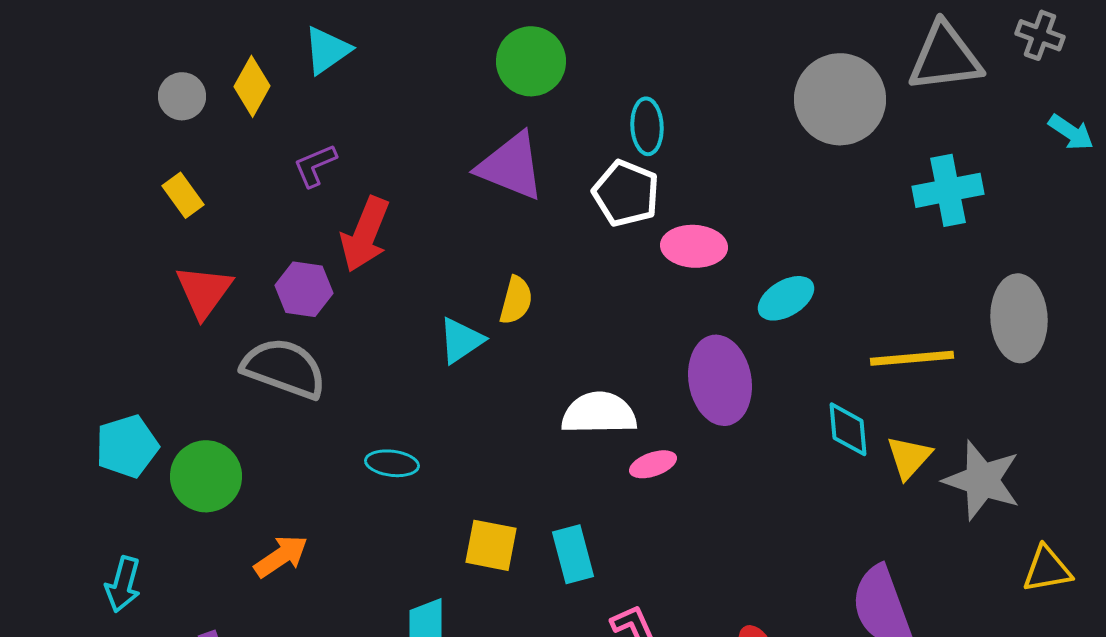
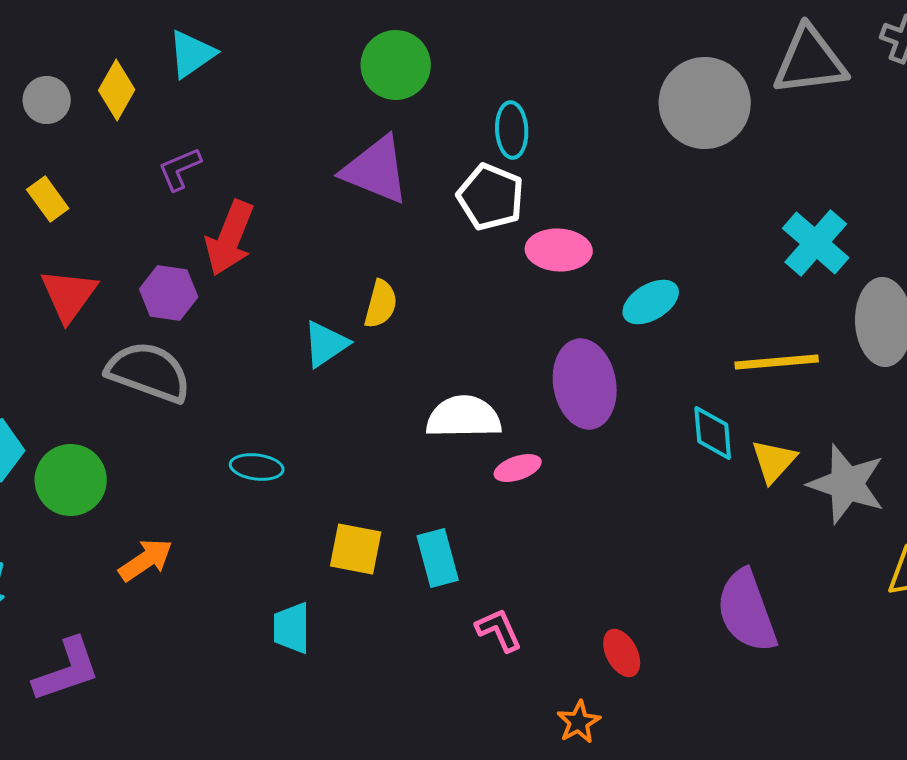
cyan cross: (948, 190) -> (816, 243), moved, turned -38

